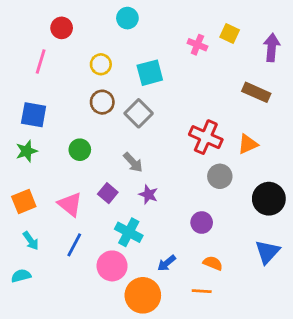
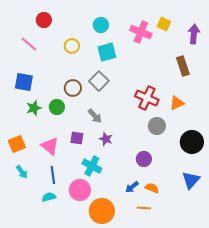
cyan circle: (127, 18) -> (101, 25), moved
pink cross: (197, 45) -> (141, 32), size x1.5
pink line: (41, 61) -> (29, 44), turned -66
brown rectangle: (256, 92) -> (183, 66), turned 48
brown circle: (102, 102) -> (73, 88), moved
green star: (27, 151) -> (34, 108), moved
purple square: (108, 193) -> (77, 138), turned -32
blue line: (74, 245) -> (53, 175), turned -36
blue arrow: (167, 263) -> (132, 187), moved
cyan semicircle: (21, 276) -> (49, 197), moved

